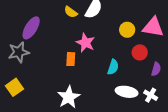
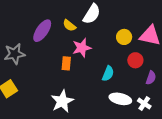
yellow semicircle: (71, 12) -> (69, 25), moved
purple ellipse: (31, 28) -> (42, 31), moved
pink star: (85, 43) -> (82, 48), turned 30

